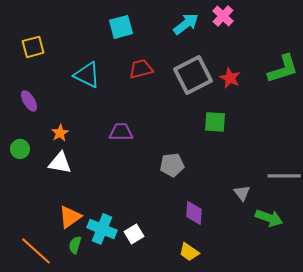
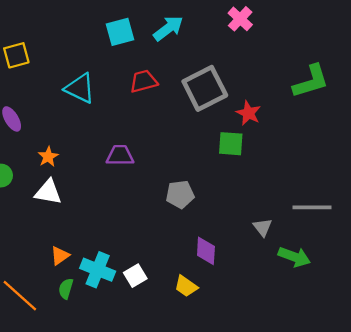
cyan arrow: (186, 24) -> (168, 28), moved
red star: (230, 78) -> (248, 113), moved
orange triangle: (70, 217) -> (60, 256), size x0.7
yellow trapezoid: (189, 252) -> (186, 286), moved

